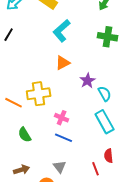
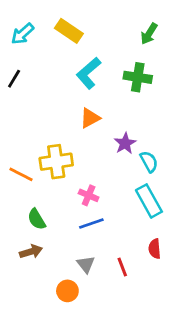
green cross: (108, 37) -> (138, 77), moved
blue line: (64, 138) -> (91, 223), turned -42
red line: (96, 169) -> (122, 267), moved
brown arrow: (22, 170) -> (31, 252), moved

